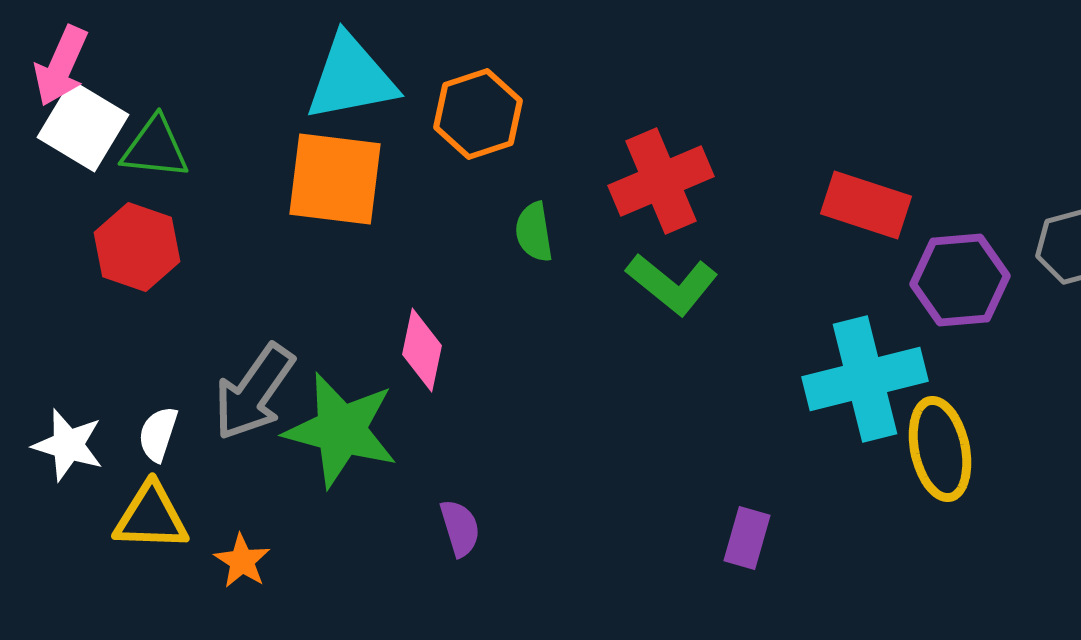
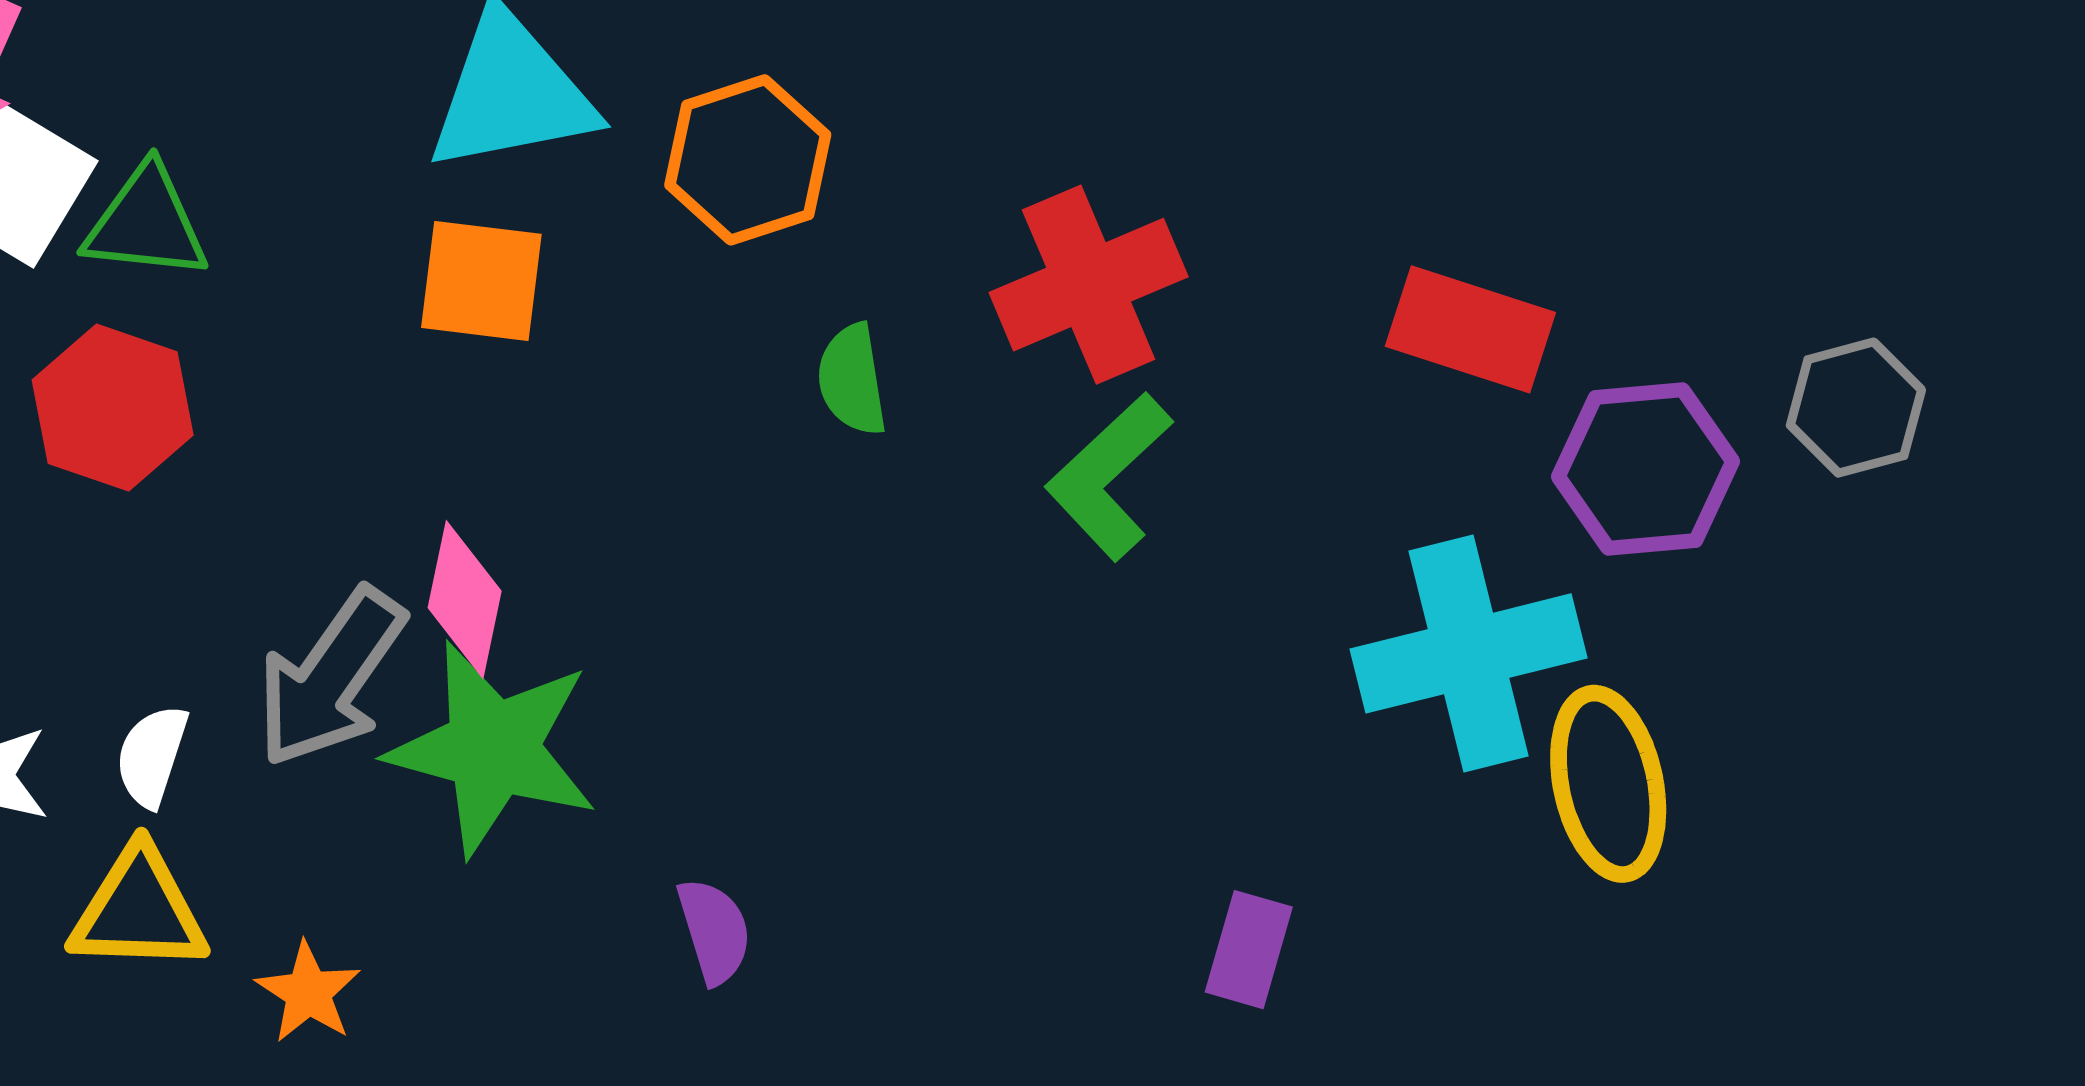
orange square: (335, 179) -> (481, 281), size x0.7
green L-shape: (672, 284) -> (1109, 476), turned 98
pink diamond: (422, 350) -> (465, 599), moved

